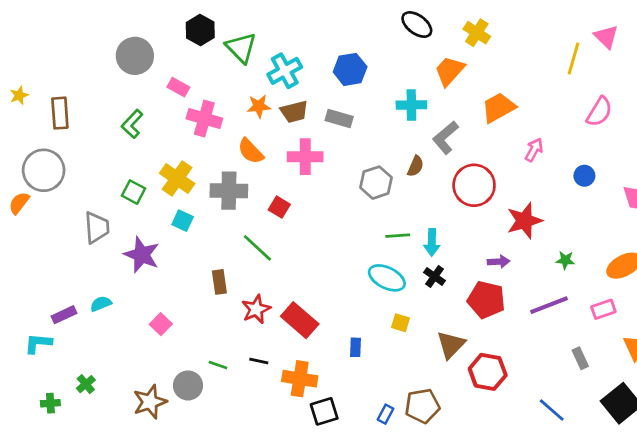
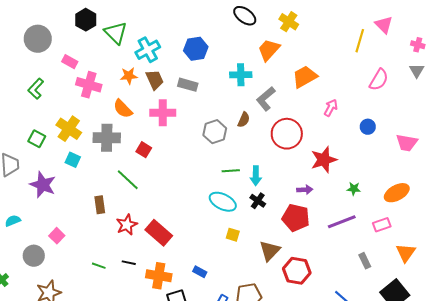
brown trapezoid: (294, 112) -> (155, 80), turned -100
blue rectangle: (356, 347) -> (200, 272), moved, turned -64
gray circle: (188, 385) -> (34, 256), moved

